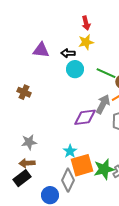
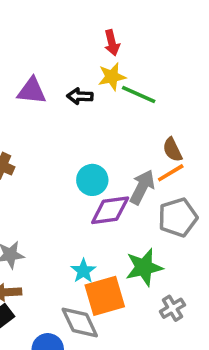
cyan circle: (75, 69) -> (92, 180), moved
green line: (106, 73) -> (139, 94), moved
green star: (104, 169) -> (144, 267), moved
gray diamond: (68, 180) -> (80, 322), turned -50

